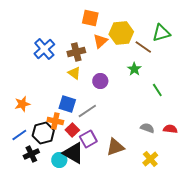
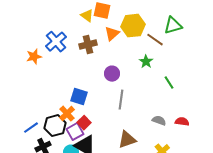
yellow triangle: (74, 73) -> (87, 16), moved
orange star: (22, 104) -> (34, 57), moved
gray line: (87, 111) -> (121, 100), moved, turned -48
orange cross: (55, 121) -> (67, 114), turned 35
purple square: (88, 139) -> (75, 132), moved

